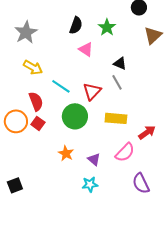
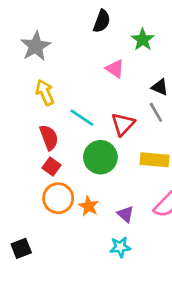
black semicircle: (76, 25) -> (102, 21), moved
yellow arrow: (33, 67) -> (45, 92), turned -144
orange circle: (16, 121) -> (58, 198), moved

